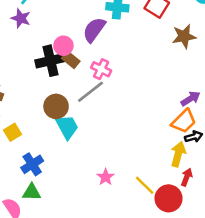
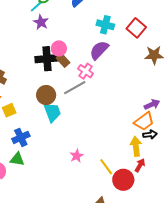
purple star: (21, 18) -> (41, 22), moved
purple semicircle: (94, 30) -> (99, 50), moved
yellow arrow: (178, 154) -> (136, 146), turned -30

